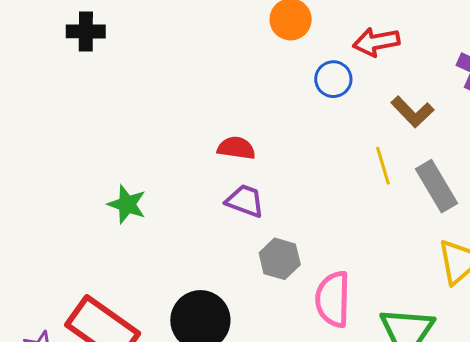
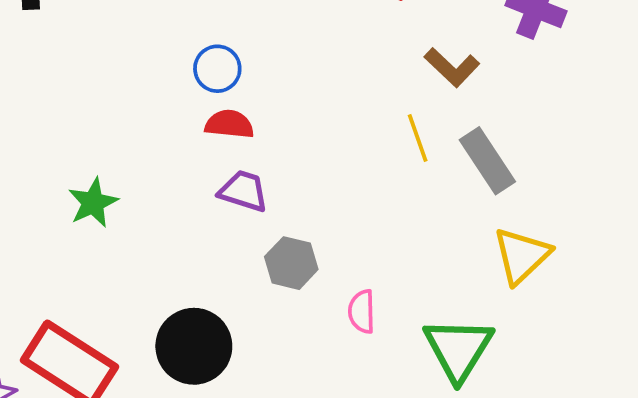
blue circle: (333, 79) -> (217, 69), moved
green star: (127, 204) -> (93, 203), turned 30
pink semicircle: (333, 299) -> (362, 312), size x0.6

